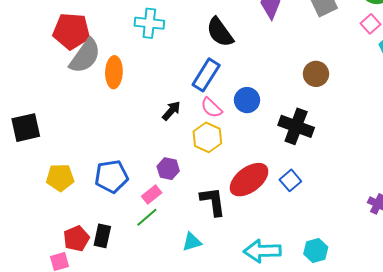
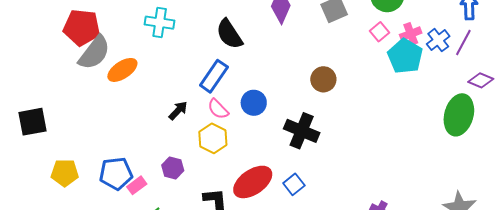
orange ellipse: (114, 72) -> (122, 70), turned 52
pink rectangle: (152, 195) -> (137, 185), moved

